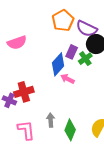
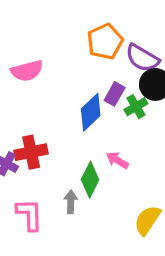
pink arrow: (67, 79) -> (117, 160), moved
green diamond: (70, 130) -> (90, 180), moved

